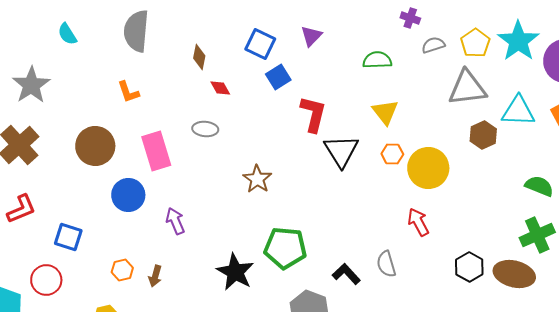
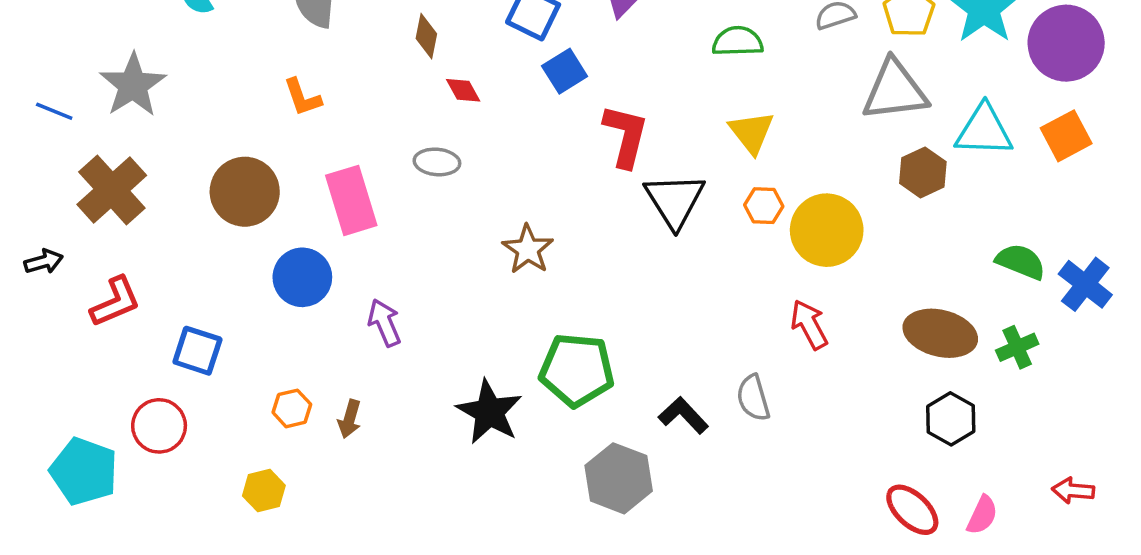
green cross: (537, 235) -> (1017, 347), size x0.7
black hexagon: (469, 267) -> (951, 419), moved
brown ellipse: (514, 274) -> (940, 333), moved

